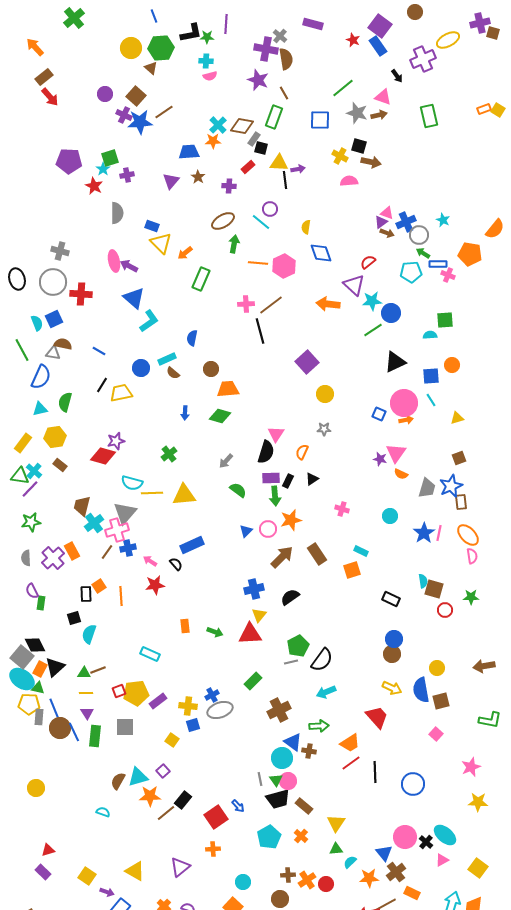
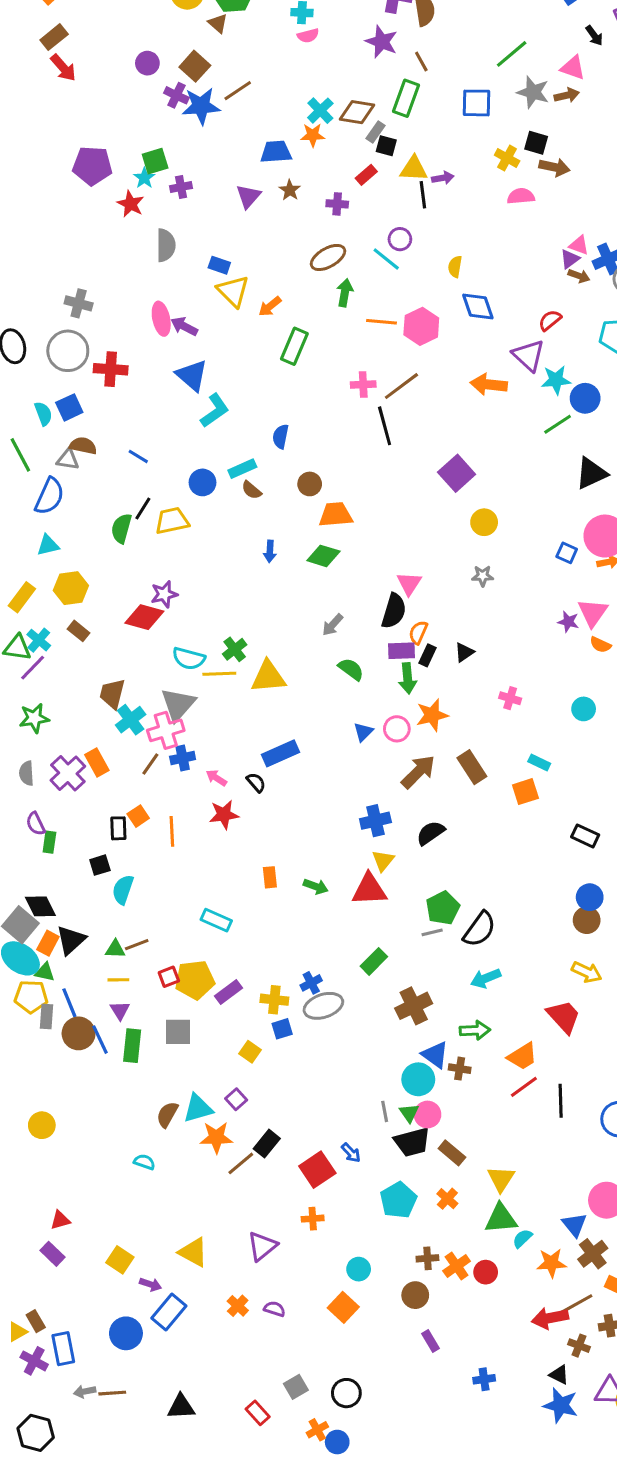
green semicircle: (65, 402) -> (121, 528), moved
orange semicircle: (302, 452) -> (418, 632), moved
green cross: (169, 454) -> (235, 649), moved
green triangle: (336, 849) -> (501, 1219), size x1.6

